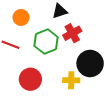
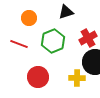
red cross: (72, 33) -> (88, 38), moved

